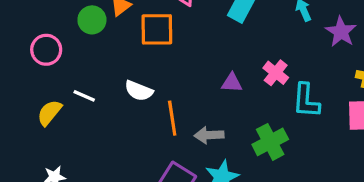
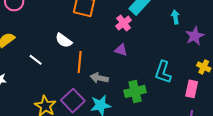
pink cross: (276, 73) -> (124, 23), moved
white line: (84, 96) -> (36, 60), moved

